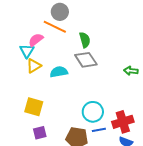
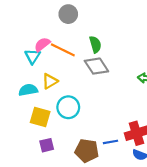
orange line: (55, 27) -> (63, 50), moved
yellow triangle: (34, 66) -> (50, 81), moved
cyan semicircle: (59, 72) -> (28, 90), moved
cyan circle: (93, 112) -> (68, 107), moved

